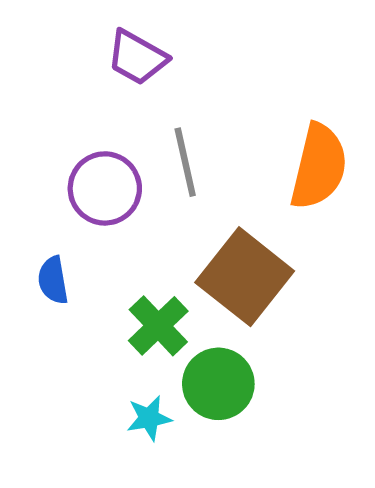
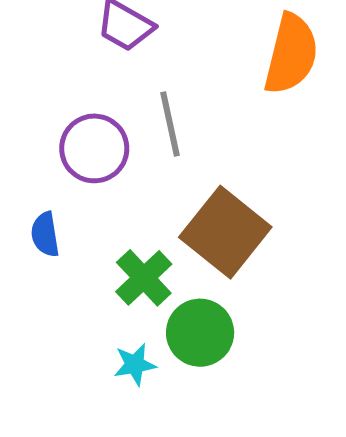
orange semicircle: (319, 166) -> (291, 54), moved

